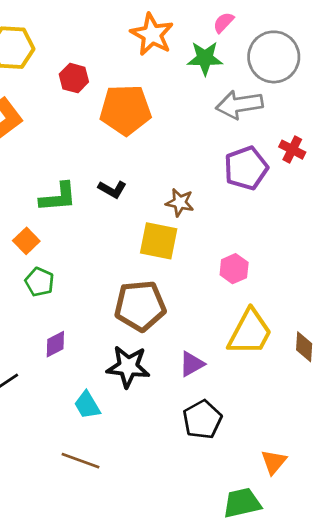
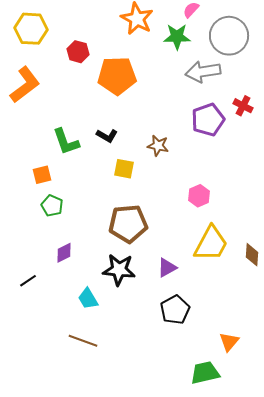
green L-shape: (58, 197) -> (66, 142), turned 76
orange square: (26, 241) -> (42, 175), turned 30
yellow square: (159, 241) -> (124, 169), moved, size x0.7

